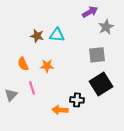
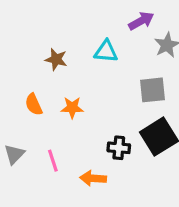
cyan triangle: (57, 35) -> (106, 51), moved
pink line: (32, 88) -> (53, 161), moved
black cross: (77, 100) -> (119, 148), moved

